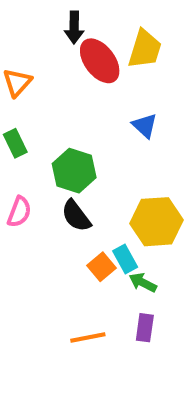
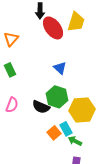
blue triangle: (145, 126) -> (60, 68), moved
green hexagon: (74, 171) -> (57, 97), moved
black semicircle: (76, 216) -> (41, 107), turned -30

